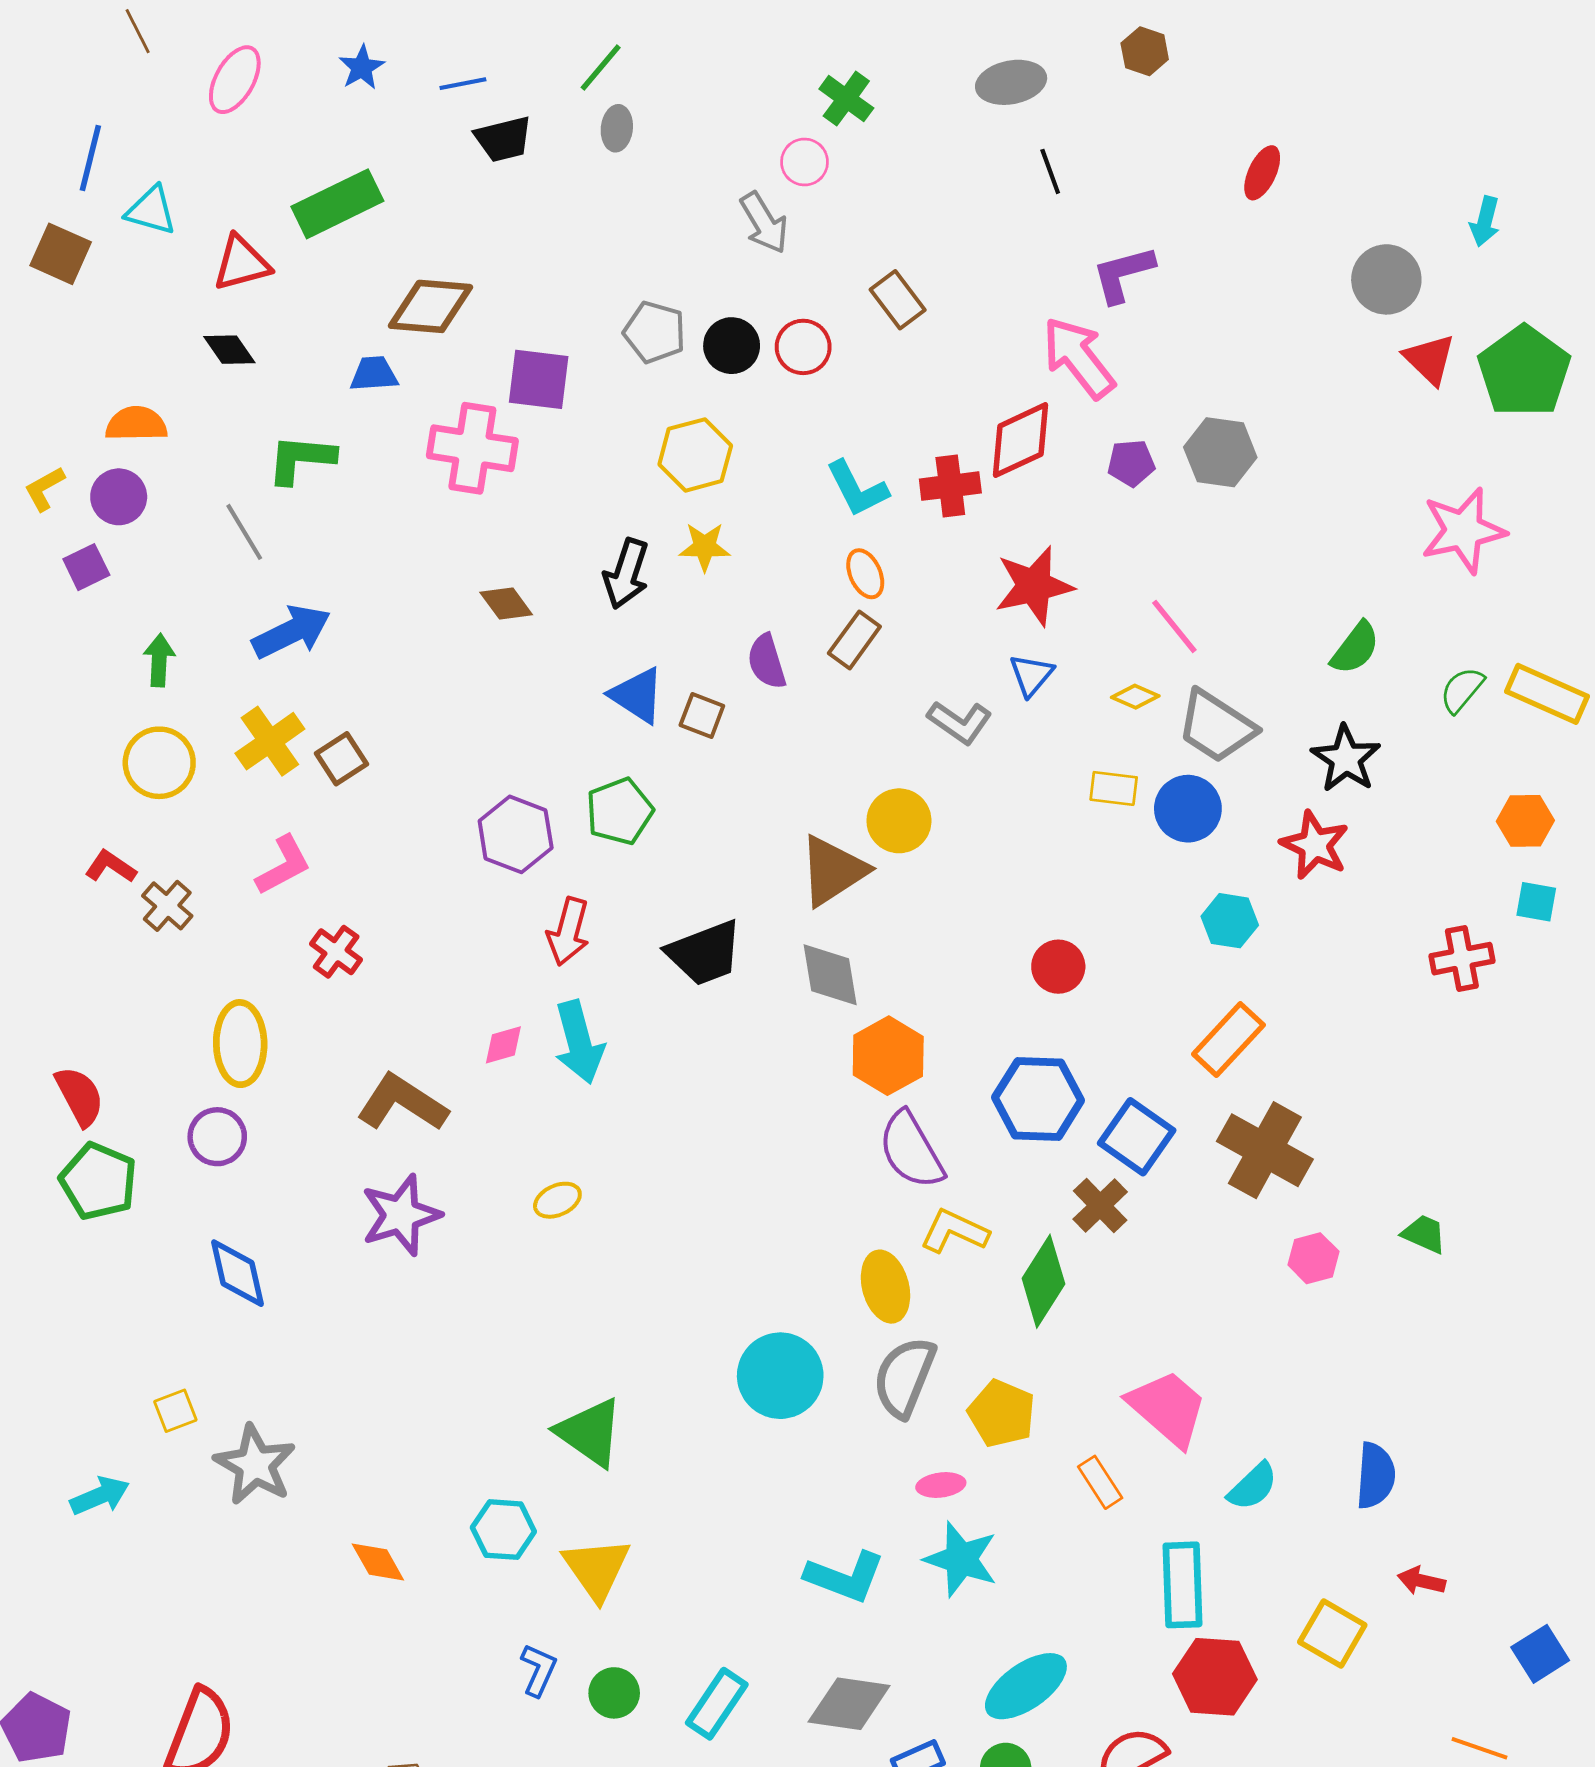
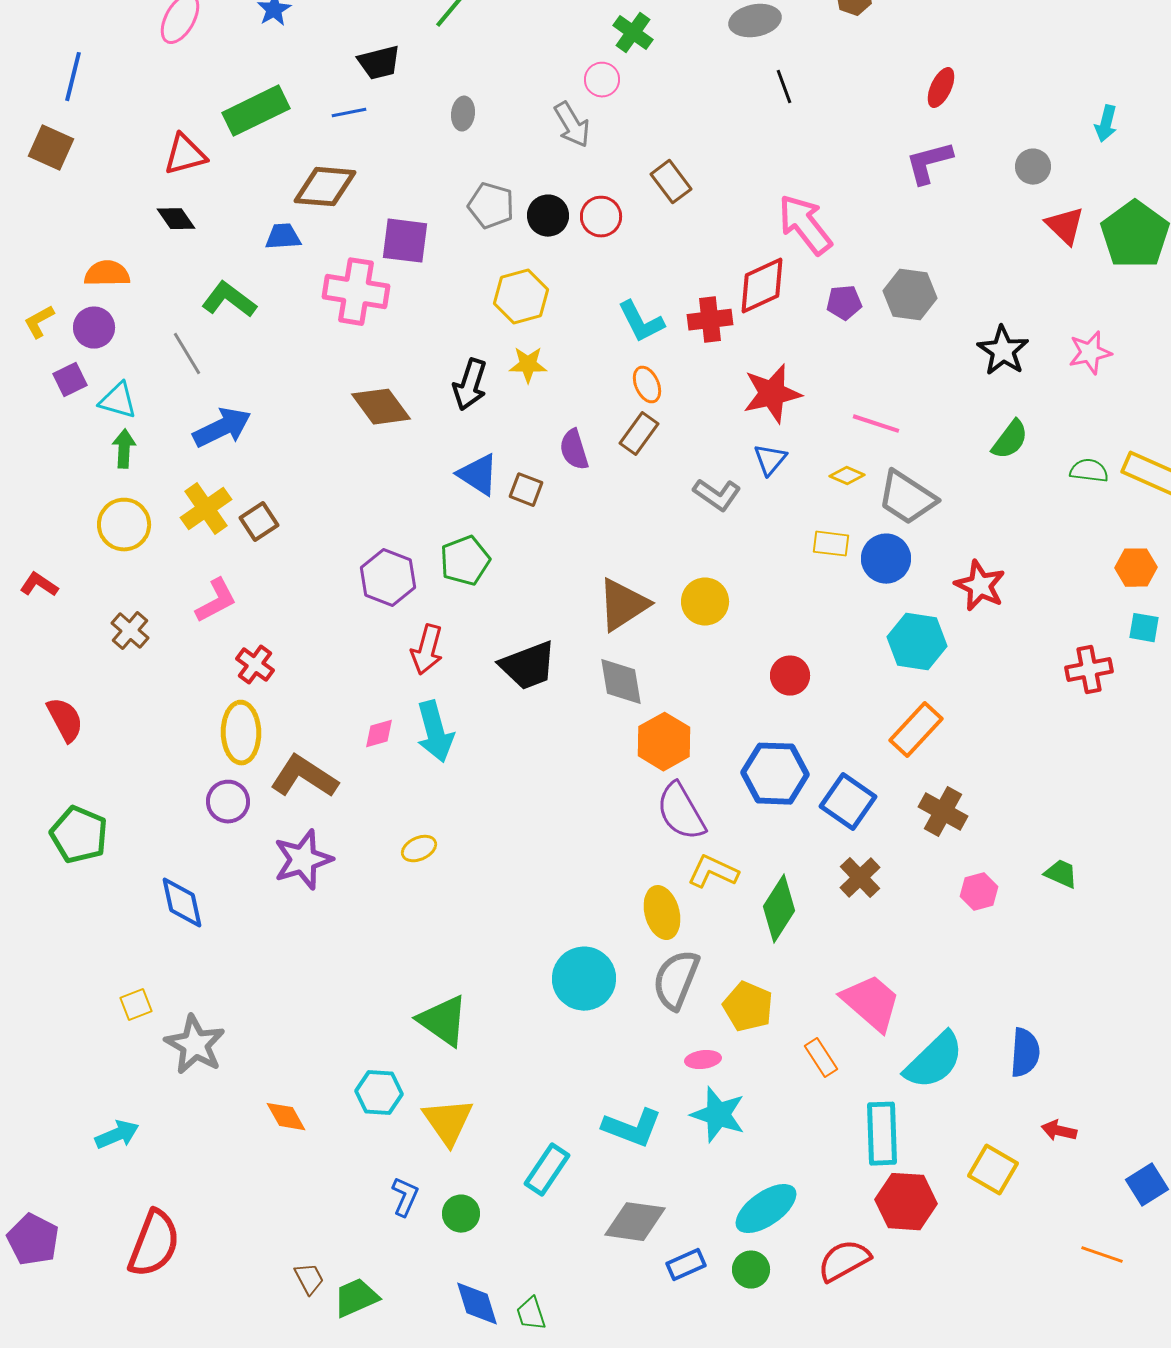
blue line: (463, 84) -> (349, 113), moved
gray ellipse: (617, 128) -> (463, 114), moved
cyan triangle: (151, 211) -> (118, 401), moved
purple L-shape: (1123, 274) -> (929, 163), moved
gray circle: (1386, 279) -> (1033, 167), size x0.7
green L-shape: (301, 459) -> (229, 300), turned 32
pink star: (1463, 531) -> (1090, 353), size x0.7
brown diamond: (506, 603) -> (381, 407), size x1.5
pink line: (1174, 626) -> (876, 424), turned -33
green semicircle: (1462, 690) -> (1089, 471), turned 57
black star: (1346, 759) -> (1003, 351), moved
yellow circle: (899, 821) -> (705, 602), moved
red L-shape: (111, 867) -> (39, 585), moved
cyan hexagon: (1230, 921) -> (917, 642), size x1.4
yellow ellipse: (240, 1044) -> (241, 733), moved
red semicircle: (80, 1096) -> (65, 720), moved
purple circle: (217, 1137) -> (228, 802), moved
brown cross: (1265, 1150) -> (943, 812), size x0.7
brown cross: (1100, 1206) -> (860, 878), moved
cyan semicircle: (1253, 1486) -> (934, 1061), size x1.6
cyan arrow: (100, 1496) -> (117, 1135), moved
cyan rectangle: (717, 1704) -> (547, 1170), moved

